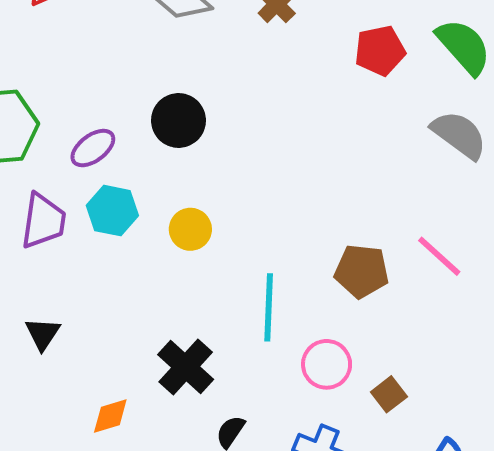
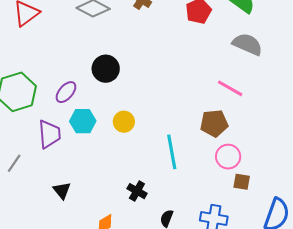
pink line: (439, 256) -> (230, 88), moved
pink circle: (327, 364) -> (228, 157), moved
black cross: (186, 367) -> (137, 191), size x0.7
brown square: (389, 394) -> (242, 182), turned -30

